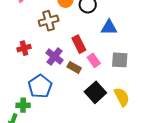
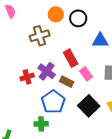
red cross: (24, 48) -> (27, 77), moved
blue pentagon: (40, 86) -> (53, 102), moved
green cross: (23, 105) -> (41, 124), moved

